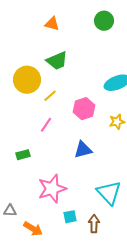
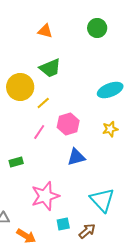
pink hexagon: (84, 109) -> (68, 124), moved
brown arrow: (94, 224) -> (87, 231), turned 48

